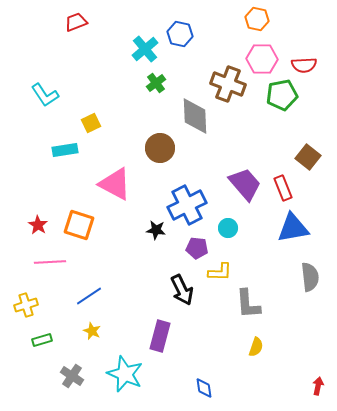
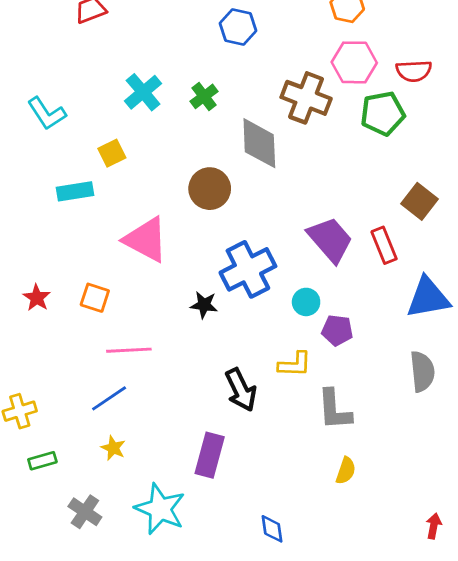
cyan cross: (145, 49) -> (143, 92), moved
orange square: (79, 225) -> (95, 298), size x0.7
blue triangle: (293, 228) -> (428, 298), moved
purple pentagon: (197, 248) -> (337, 330), moved
pink line: (50, 262) -> (129, 350), moved

